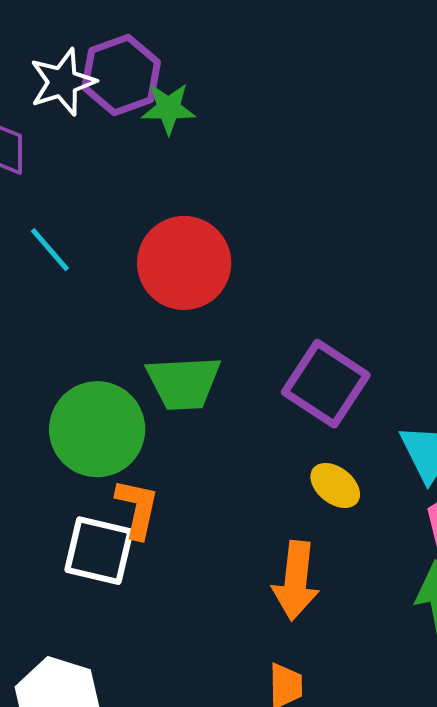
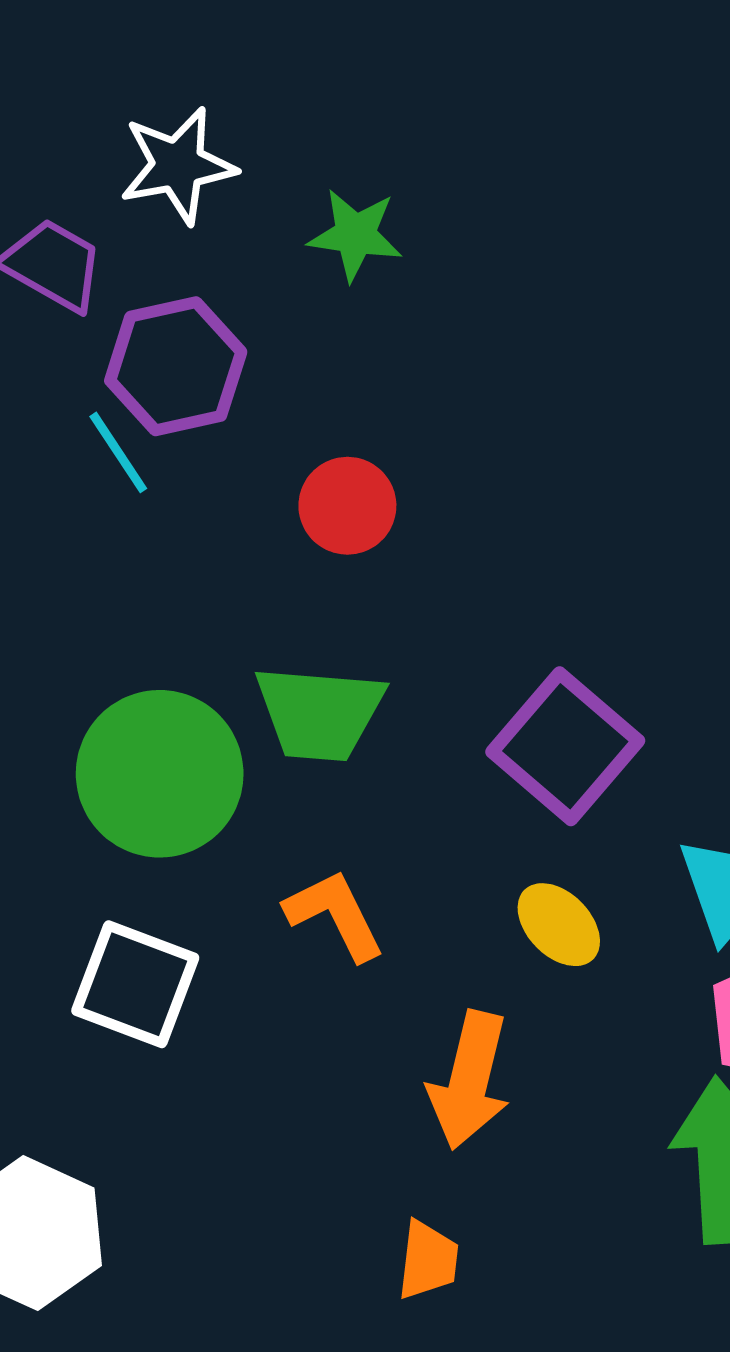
purple hexagon: (121, 75) -> (176, 366), moved
red circle: (184, 263) -> (347, 506), size x0.6
orange L-shape: (137, 509) -> (335, 915), moved, turned -46

